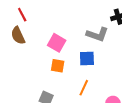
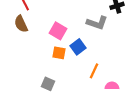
blue square: (87, 58) -> (78, 47), moved, turned -35
orange line: (84, 88) -> (94, 71), moved

